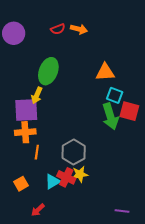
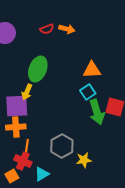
cyan square: (115, 95) -> (88, 92), moved, turned 35
yellow star: (80, 174) -> (84, 160), moved
red cross: (66, 177) -> (23, 161), moved

